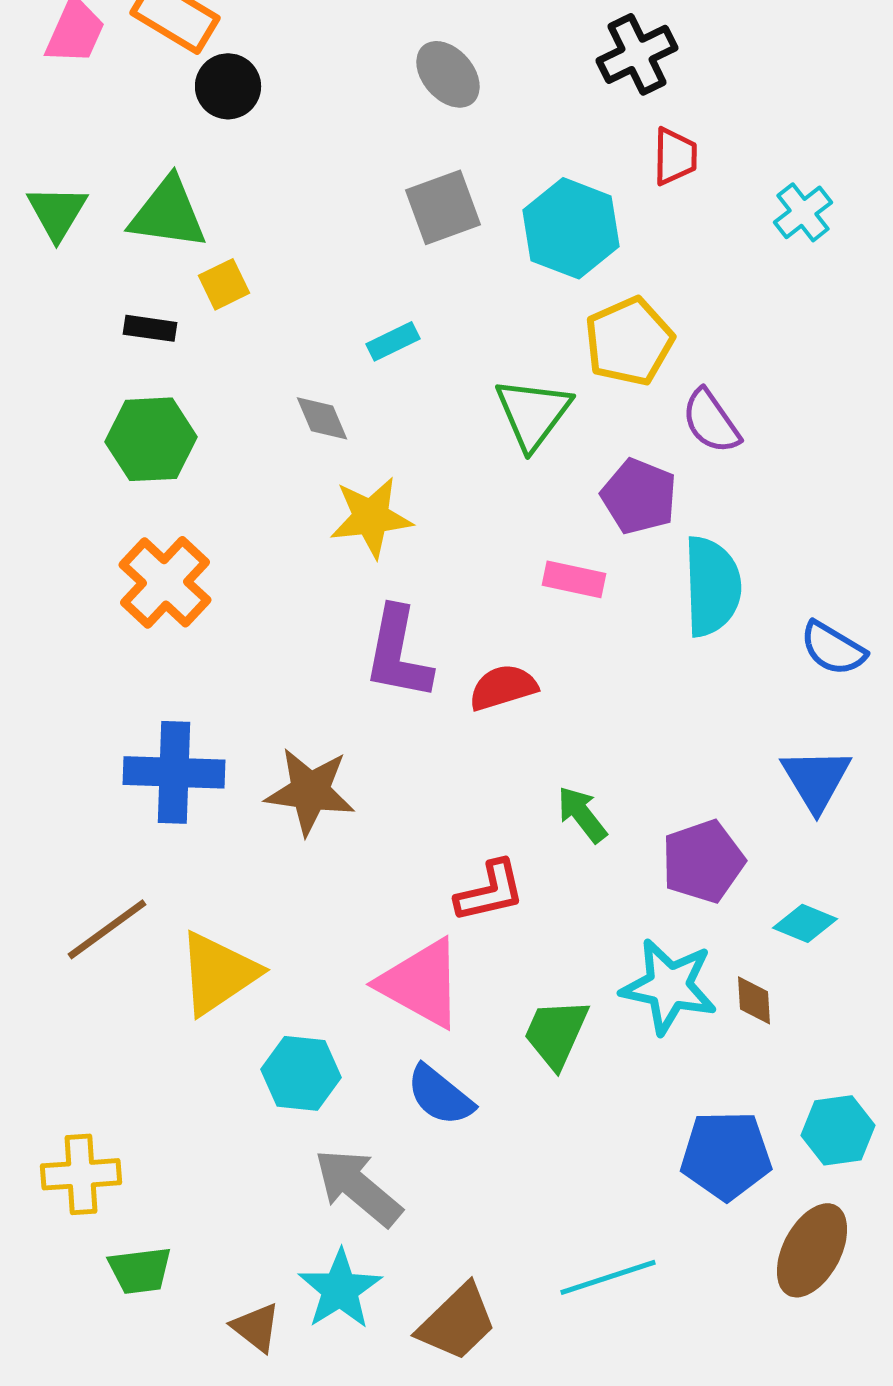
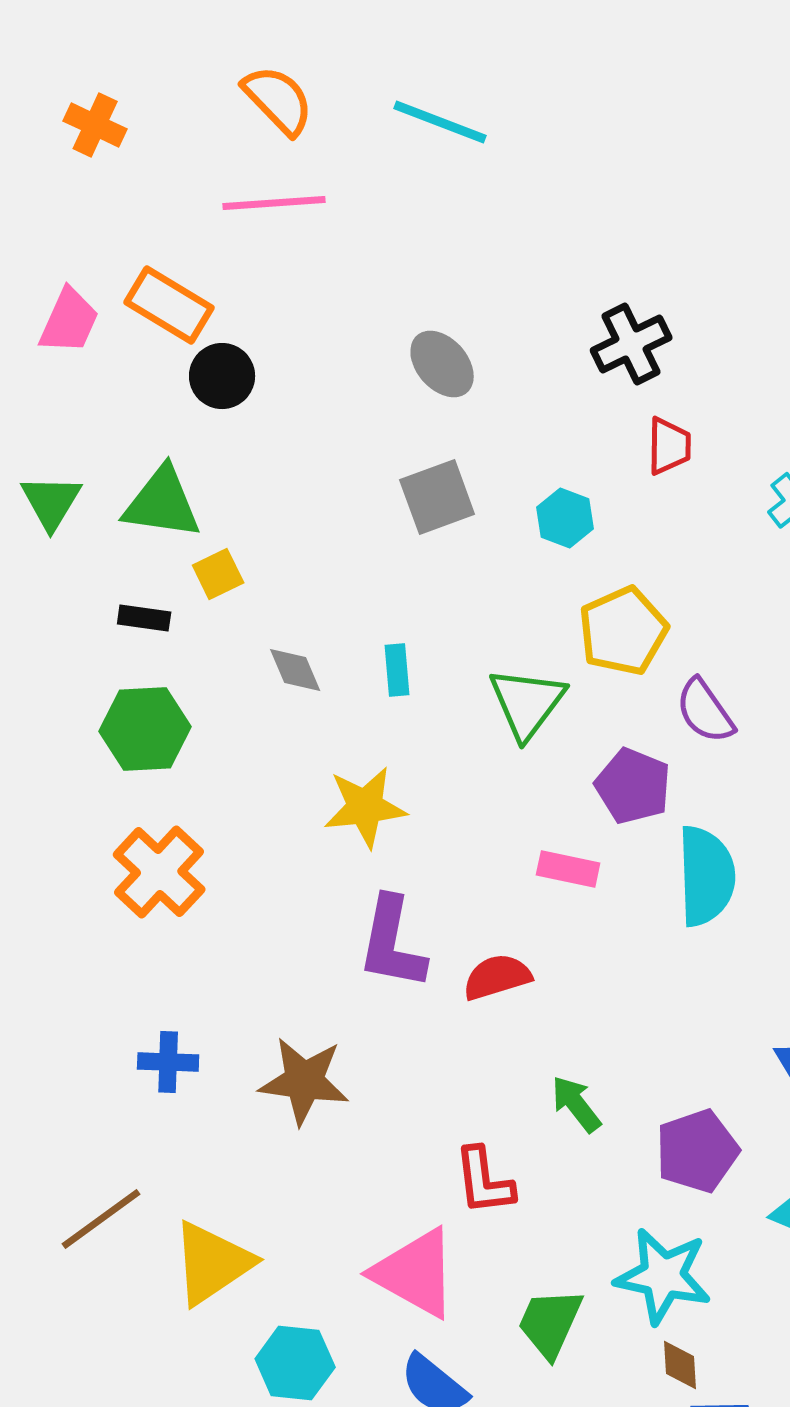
cyan hexagon: (571, 228) -> (565, 518), size x0.6
cyan rectangle: (393, 341) -> (397, 670), moved, turned -69
gray diamond: (322, 418) -> (295, 670), moved
blue cross: (174, 772) -> (168, 1062), size x0.6
red L-shape: (490, 891) -> (484, 1181), turned 96
brown diamond: (754, 1000) -> (680, 1365), moved

